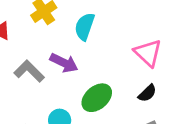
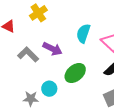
cyan semicircle: (85, 27) -> (83, 33), moved

